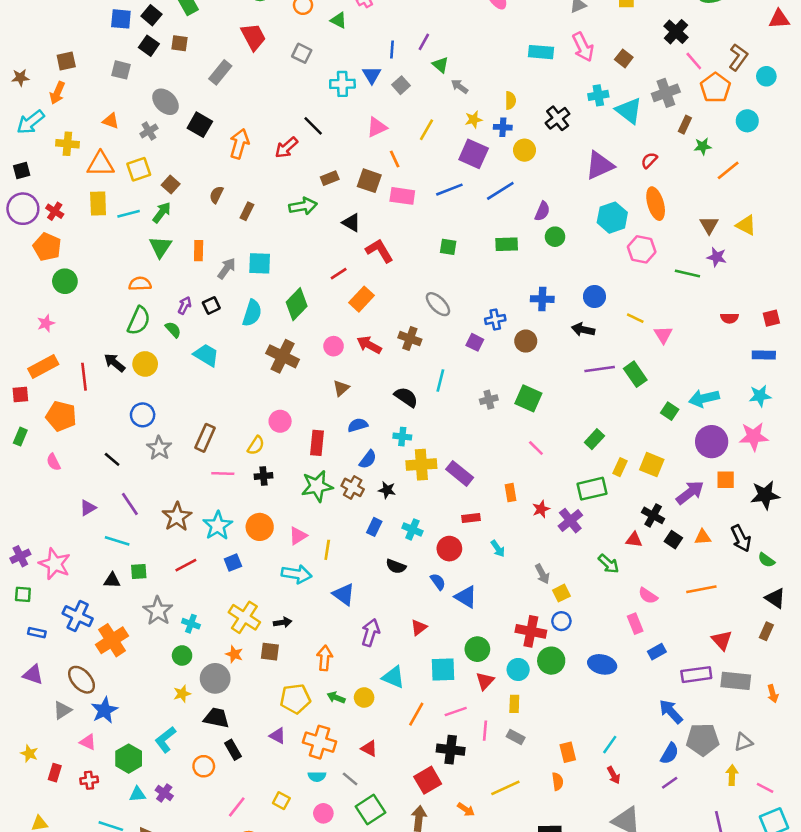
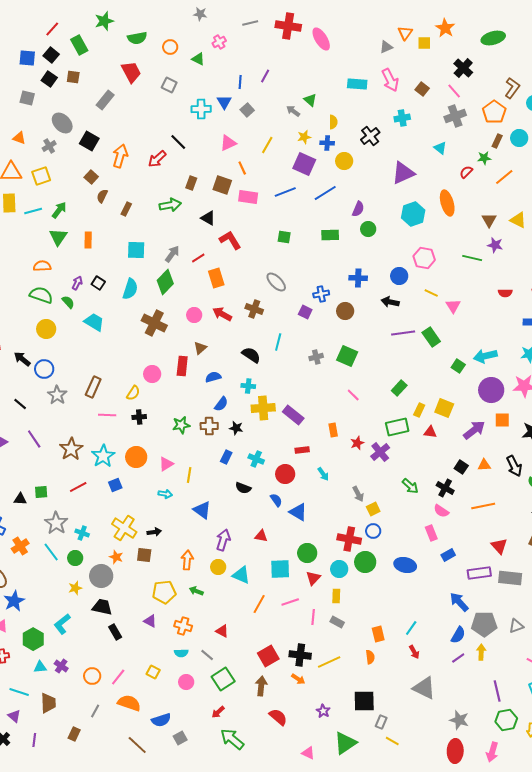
pink line: (694, 61) -> (454, 91), moved
green triangle: (440, 65) -> (310, 100), moved
cyan triangle: (629, 111) -> (440, 148), moved, size x0.6
brown rectangle: (685, 125) -> (497, 141), moved
red semicircle: (649, 160) -> (466, 172), moved
brown rectangle: (330, 178) -> (191, 183), turned -48
brown square: (171, 184) -> (91, 177), moved
pink hexagon: (642, 249) -> (424, 258), moved
gray arrow: (227, 268) -> (172, 254), moved
orange rectangle: (362, 299) -> (216, 278), turned -60
black square: (211, 305) -> (98, 283), turned -32
green semicircle: (139, 321) -> (41, 295), turned -95
black arrow: (115, 363) -> (22, 359), moved
red rectangle: (317, 443) -> (182, 366), moved
green star: (317, 486) -> (181, 425), size x0.7
brown cross: (353, 487) -> (209, 426), turned -30
black cross: (653, 515) -> (445, 488), moved
red triangle: (634, 540) -> (430, 432), moved
cyan line: (117, 541) -> (51, 552), moved, turned 36
cyan arrow: (297, 574) -> (165, 494), size x0.6
red triangle: (419, 627) -> (261, 536), turned 48
orange cross: (112, 640) -> (20, 546), size x0.7
yellow circle: (364, 697) -> (218, 567), moved
orange cross: (320, 742) -> (183, 626), size x0.7
black cross: (451, 750) -> (300, 655), moved
orange circle: (204, 766) -> (92, 676), moved
yellow arrow: (732, 775) -> (481, 652), moved

